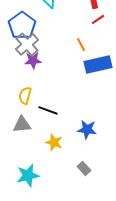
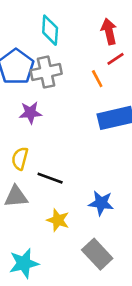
gray cross: (27, 44) -> (46, 72), moved, turned 30
orange line: (81, 44) -> (97, 79), moved
gray rectangle: (84, 168) -> (97, 254), size x1.6

